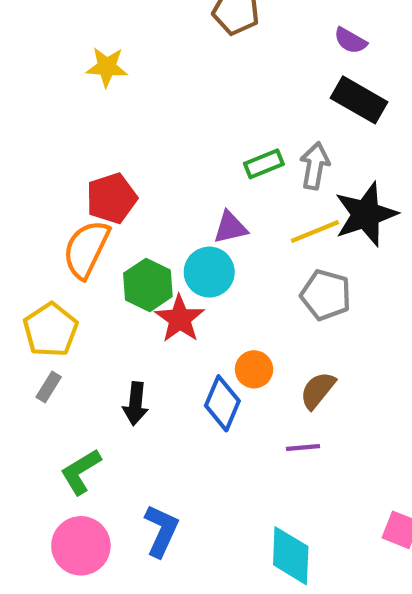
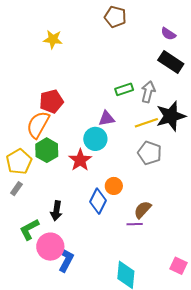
green hexagon: (148, 285) -> (47, 150), moved
brown semicircle: (318, 390) -> (143, 210), moved
black arrow: (136, 404) -> (56, 211), moved
pink circle: (81, 546) -> (50, 247), moved

